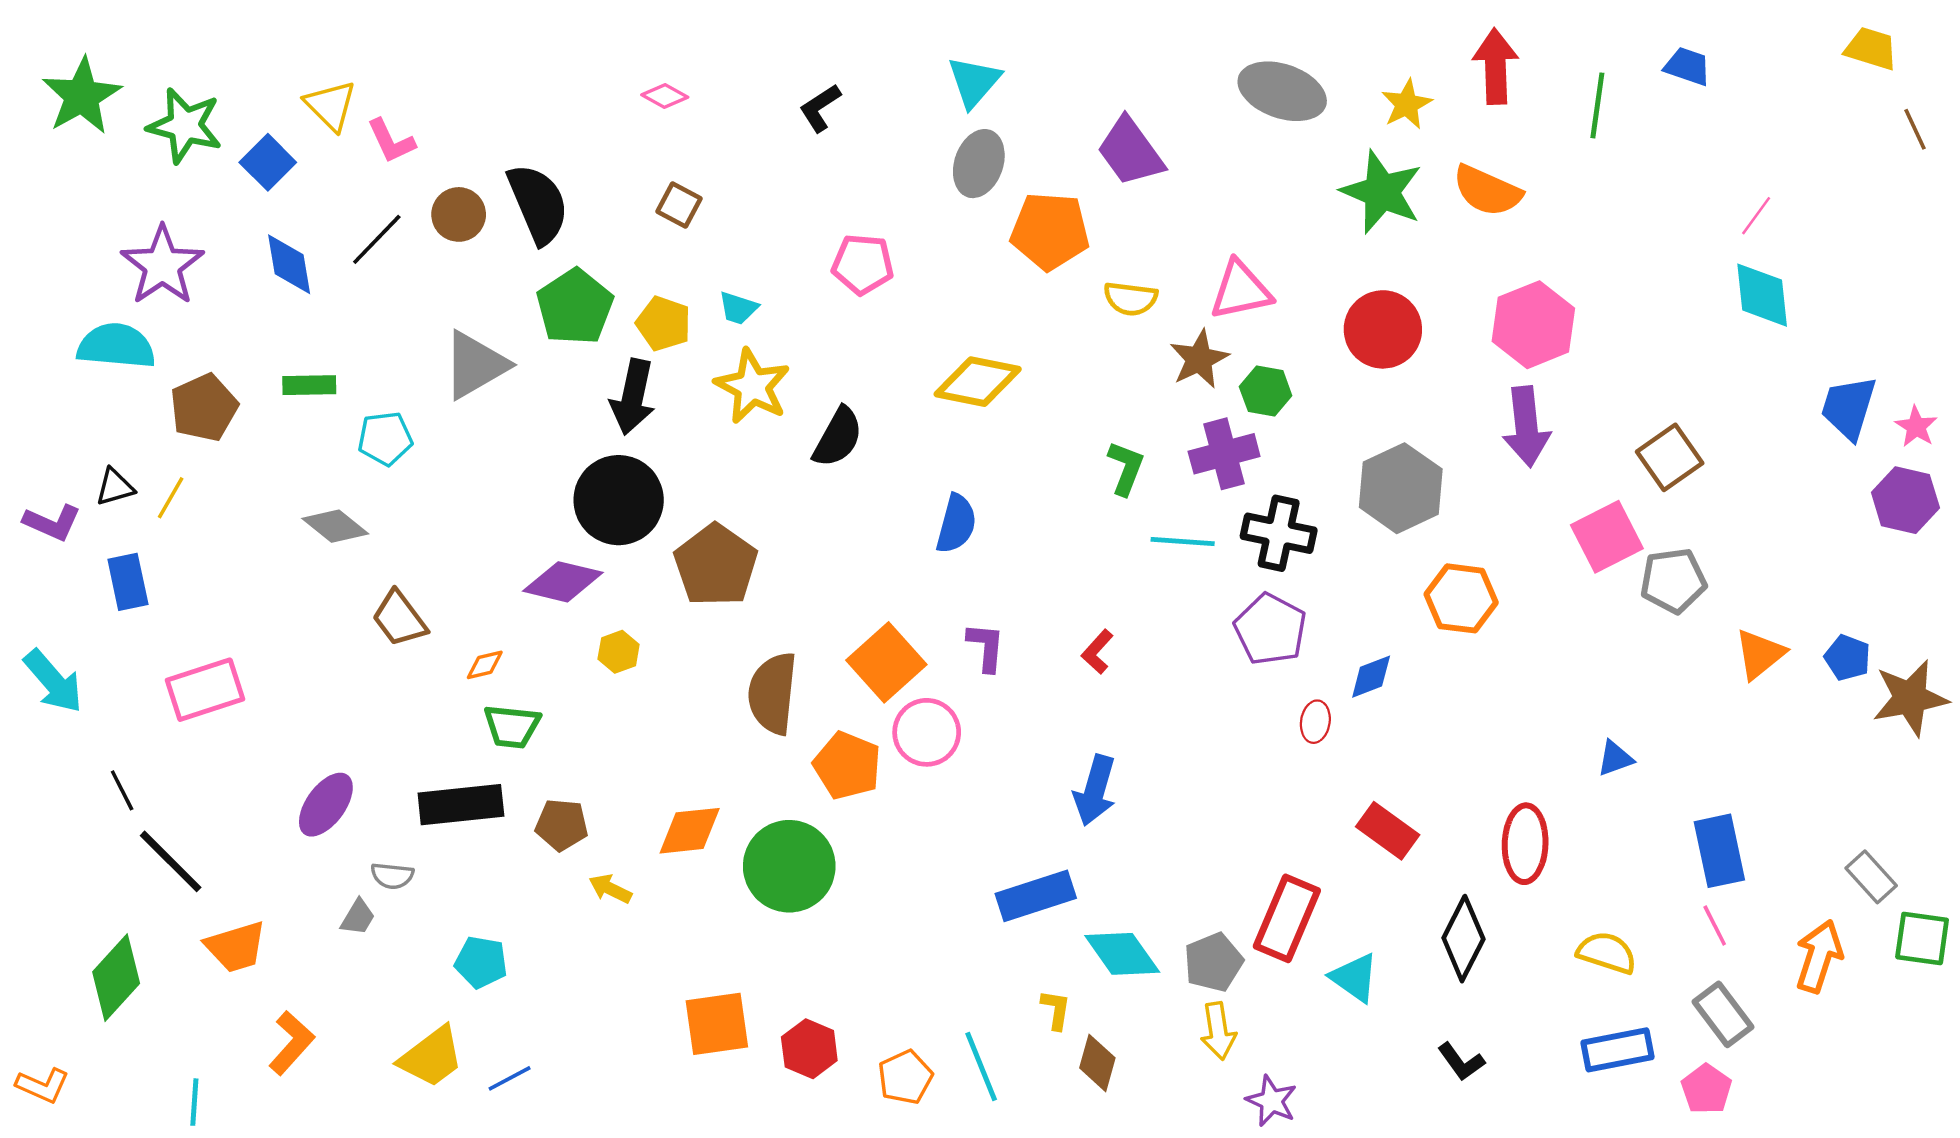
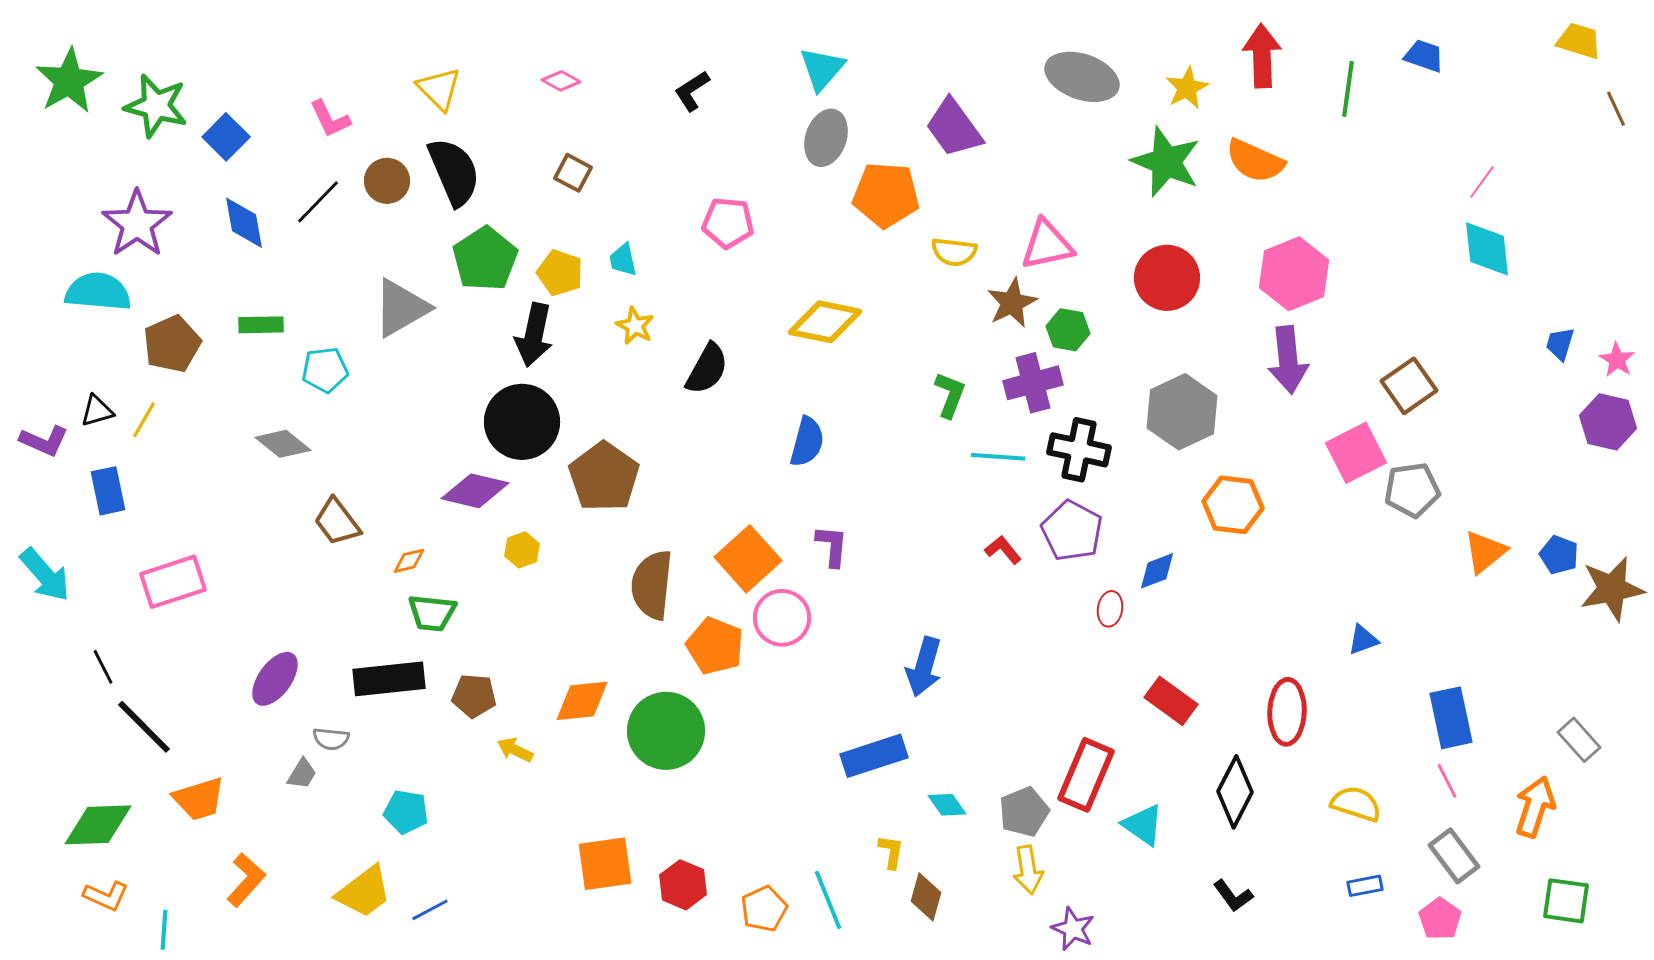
yellow triangle: (331, 105) -> (439, 89), moved
cyan trapezoid: (738, 308) -> (623, 260), turned 60
yellow star: (752, 386) -> (635, 326), size x0.6
blue trapezoid: (1849, 408) -> (1560, 344), size x0.6
red L-shape: (1097, 652) -> (1003, 550), moved, turned 99
green square: (1922, 939) -> (1566, 901), moved
cyan diamond: (1122, 954) -> (947, 805), size x0.6
green diamond: (116, 978) -> (98, 825), turned 46
blue rectangle: (1618, 1050) -> (1365, 886), size x0.6
orange L-shape: (43, 1085) -> (106, 896), moved

